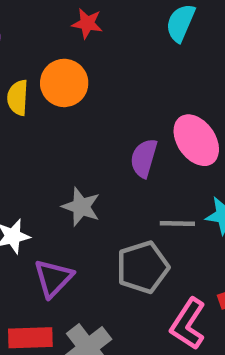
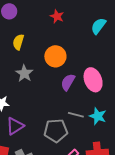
orange circle: (64, 83) -> (55, 56), moved
gray star: (81, 207) -> (24, 73), moved

